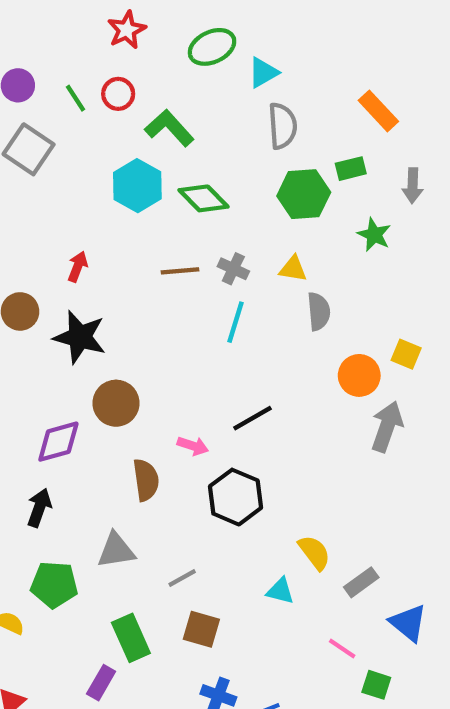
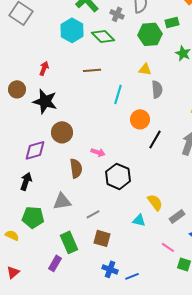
gray cross: (233, 269) -> (117, 14), moved
orange circle: (359, 375) -> (140, 119), moved
black line: (253, 418) -> (155, 139), moved, turned -30

